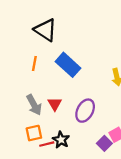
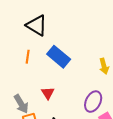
gray arrow: (34, 105) -> (21, 104), moved
purple ellipse: (85, 111) -> (93, 102), moved

